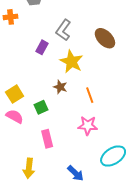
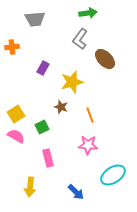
orange cross: (11, 17) -> (12, 47), moved
gray L-shape: (63, 30) -> (80, 39), moved
yellow star: (71, 62) -> (72, 82), turned 30

